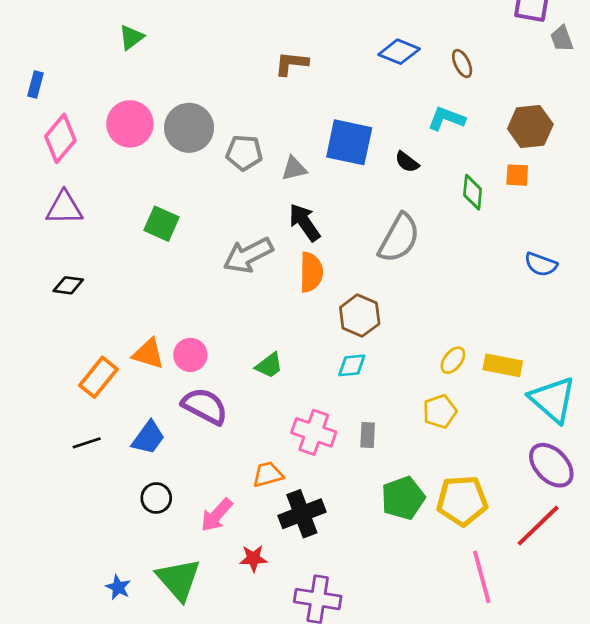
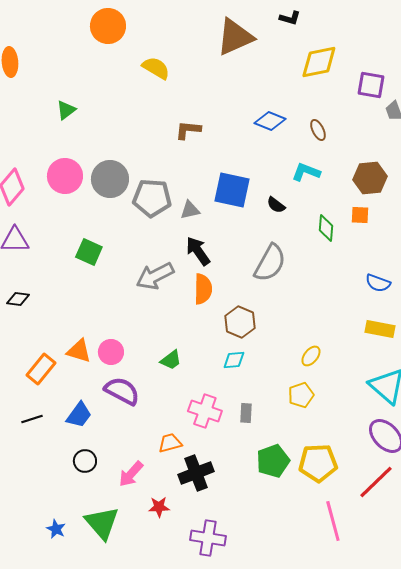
gray pentagon: (244, 153) -> (152, 198), size x1.4
yellow rectangle: (503, 365) -> (380, 329), moved

